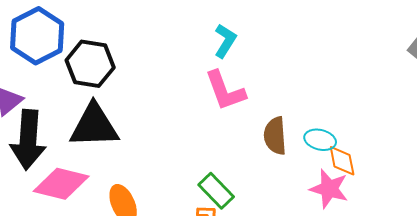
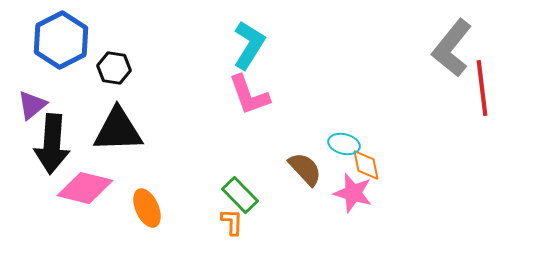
cyan L-shape: (225, 41) -> (249, 45), size x1.4
black hexagon: (90, 64) -> (114, 68), size x0.7
brown semicircle: (275, 136) -> (305, 169), moved, turned 141

